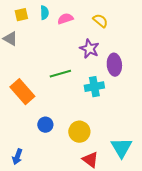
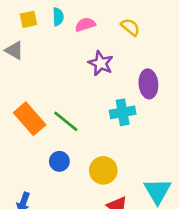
purple star: (89, 49) -> (101, 63), moved
green line: (60, 74) -> (66, 121), moved, turned 55

